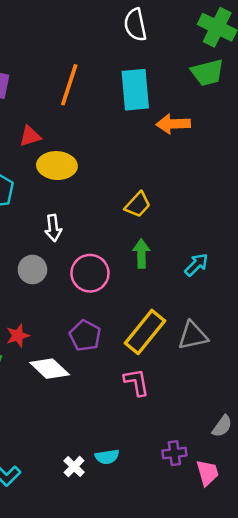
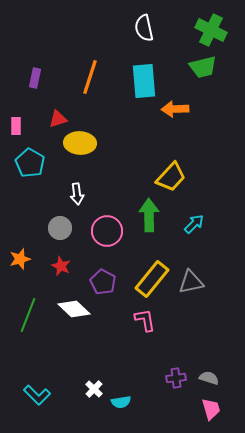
yellow trapezoid: (138, 205) -> (171, 177), moved, size x1.4
green arrow: (141, 254) -> (149, 215), size x1.4
red star: (18, 336) -> (61, 266), moved, turned -30
gray semicircle: (222, 426) -> (209, 378), moved, turned -108
cyan semicircle: (107, 457) -> (121, 402), moved
pink trapezoid: (207, 473) -> (211, 409), moved

